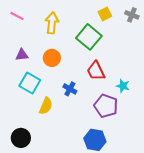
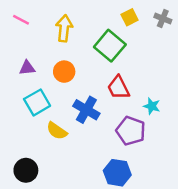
cyan square: (30, 83) -> (37, 102), turned 30
blue cross: (70, 89) -> (86, 110), size x1.5
yellow semicircle: (46, 106) -> (57, 131), turned 102

